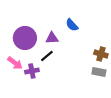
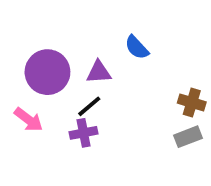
purple cross: (32, 71) -> (84, 133), moved
gray rectangle: (99, 72) -> (188, 137), turned -32

